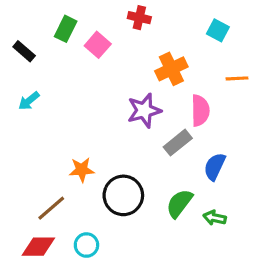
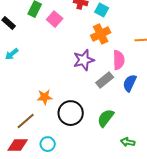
cyan square: (218, 30) -> (102, 10), moved
blue semicircle: (215, 167) -> (130, 83), moved
green arrow: (215, 218) -> (128, 142), moved

